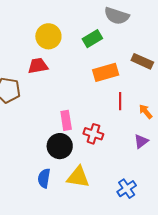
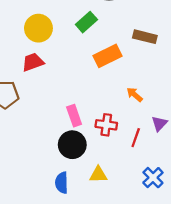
red line: (120, 101) -> (136, 138), moved, turned 30
orange arrow: (146, 112) -> (135, 95), moved
yellow triangle: (78, 177) -> (98, 175), size x0.7

